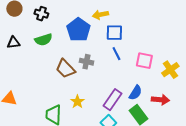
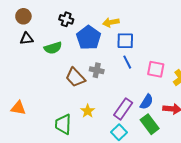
black cross: (41, 14) -> (66, 19), moved
black triangle: (13, 43) -> (26, 39), moved

